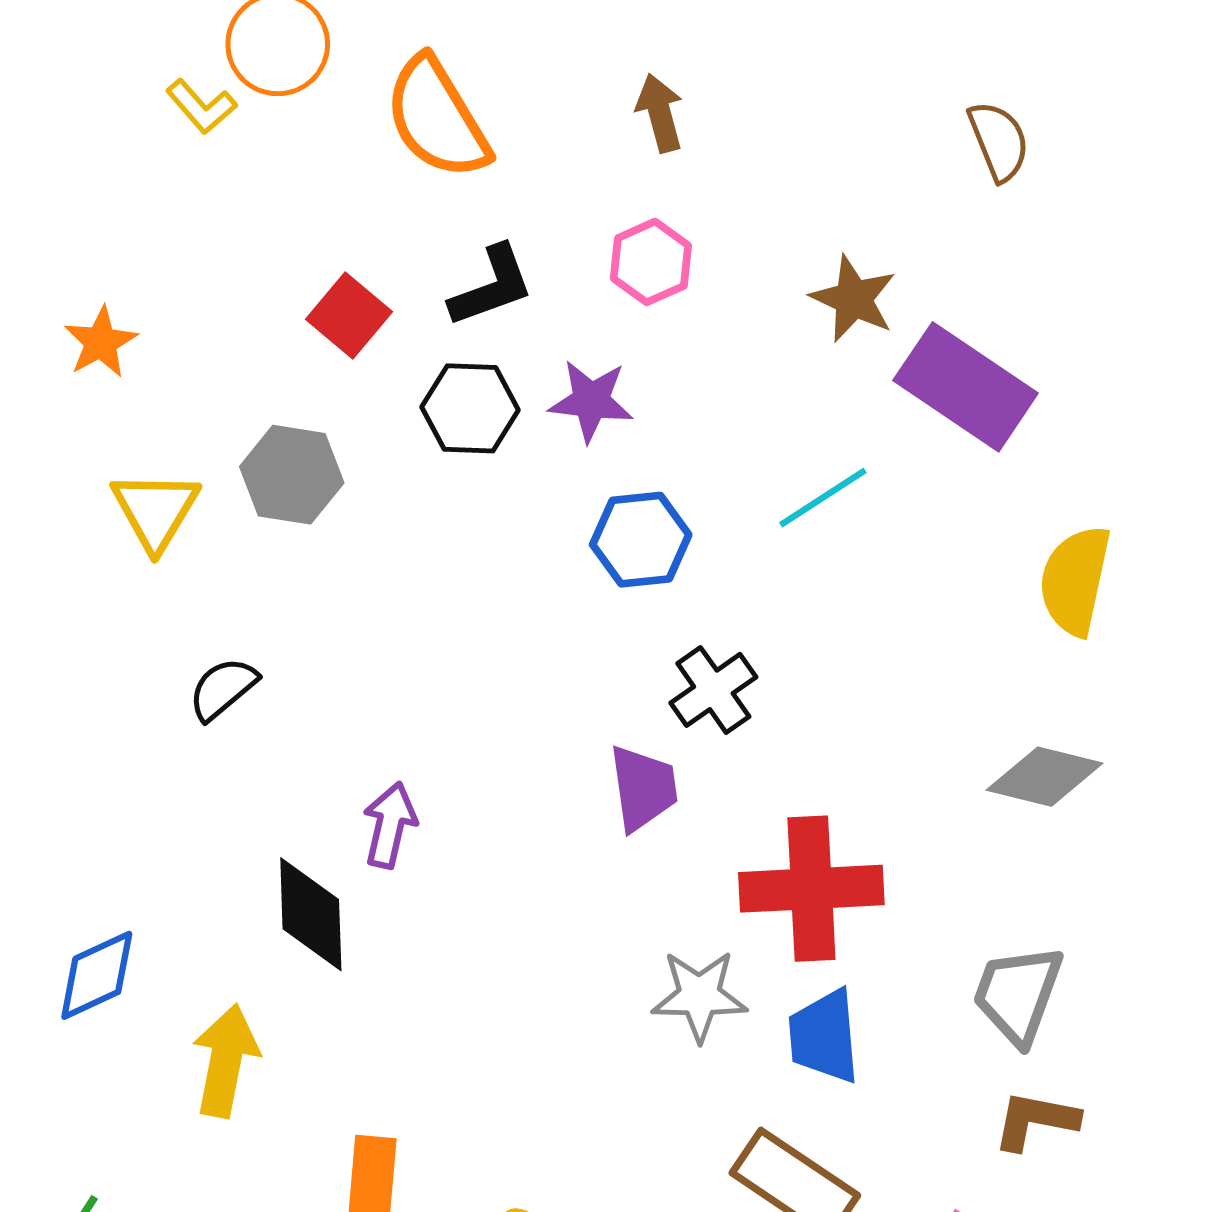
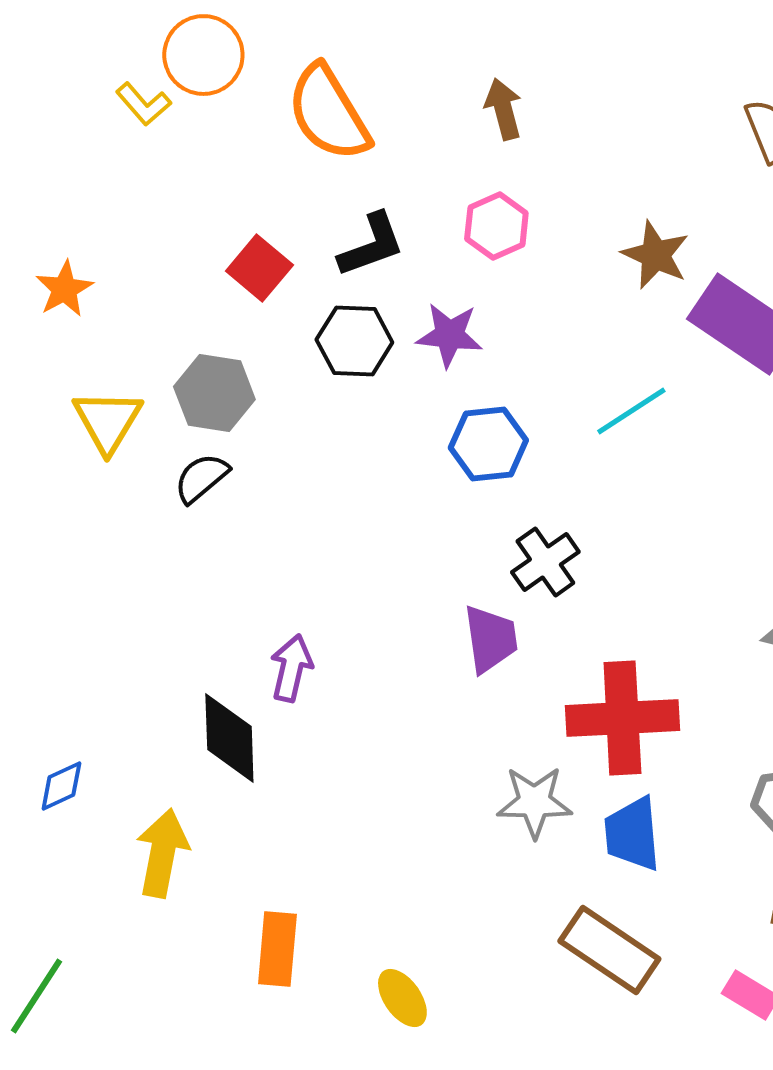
black semicircle: (223, 689) -> (201, 478), moved
blue diamond: (97, 975) -> (61, 786), size x0.7

